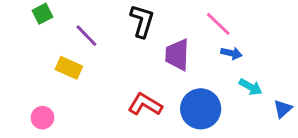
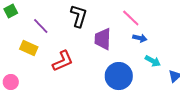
red L-shape: (145, 104) -> (63, 61), moved, turned 125

